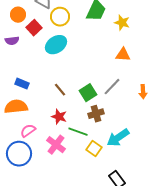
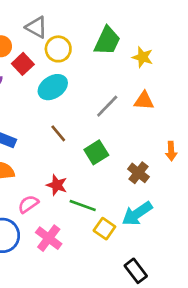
gray line: (112, 87) -> (107, 106), moved
brown line: (60, 90) -> (58, 133), moved
brown cross: (96, 114) -> (138, 173), moved, turned -35
pink semicircle: (28, 131) -> (28, 204), moved
pink cross: (56, 145) -> (49, 238), moved

